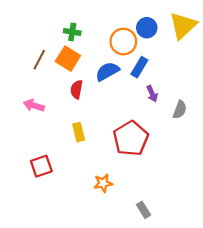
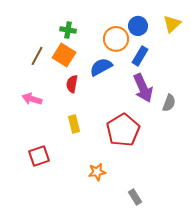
yellow triangle: (183, 26) -> (172, 24), size x0.7
blue rectangle: (139, 67) -> (140, 56), moved
purple arrow: (152, 94) -> (143, 88), size x1.8

